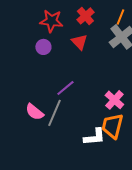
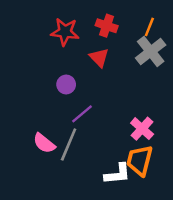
red cross: (85, 16) -> (107, 26), turned -30
purple circle: (43, 47) -> (66, 84), moved

